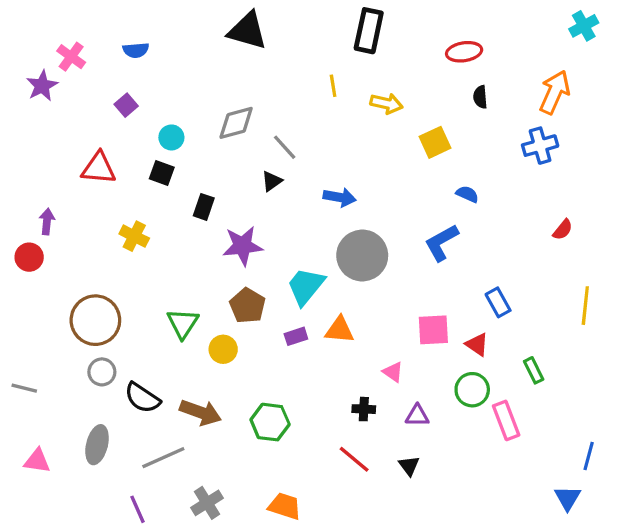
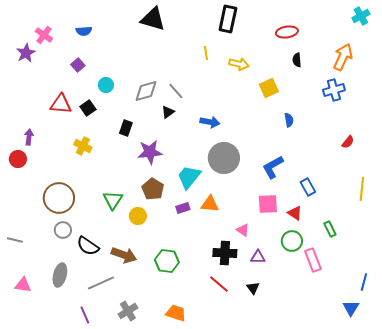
gray diamond: (236, 123) -> (146, 91), moved
black square: (162, 173) -> (88, 108), moved, turned 35
blue semicircle: (467, 194) -> (289, 120), turned 56
blue L-shape: (441, 243) -> (273, 167), moved
black cross: (364, 409) -> (225, 253), size x1.6

